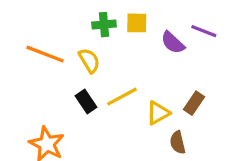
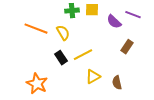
brown rectangle: (194, 103) -> (127, 47), moved
yellow triangle: (158, 113) -> (93, 77), moved

